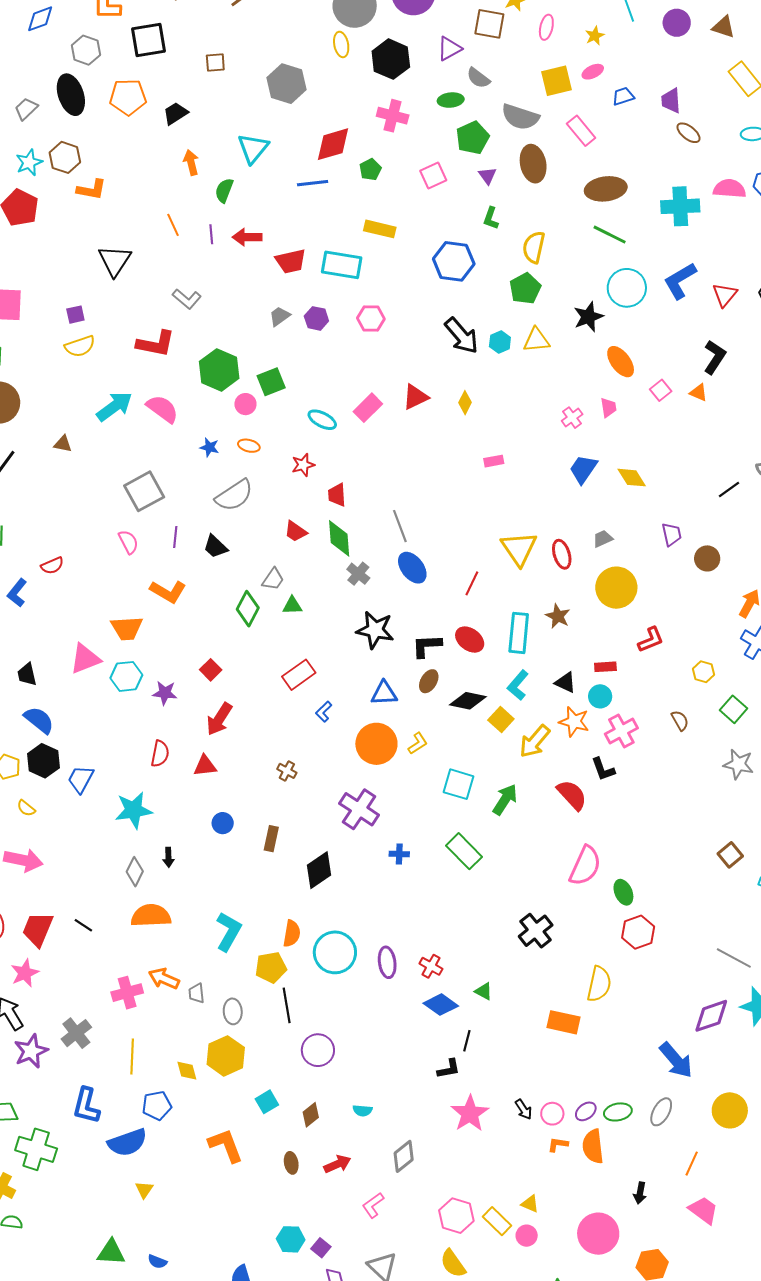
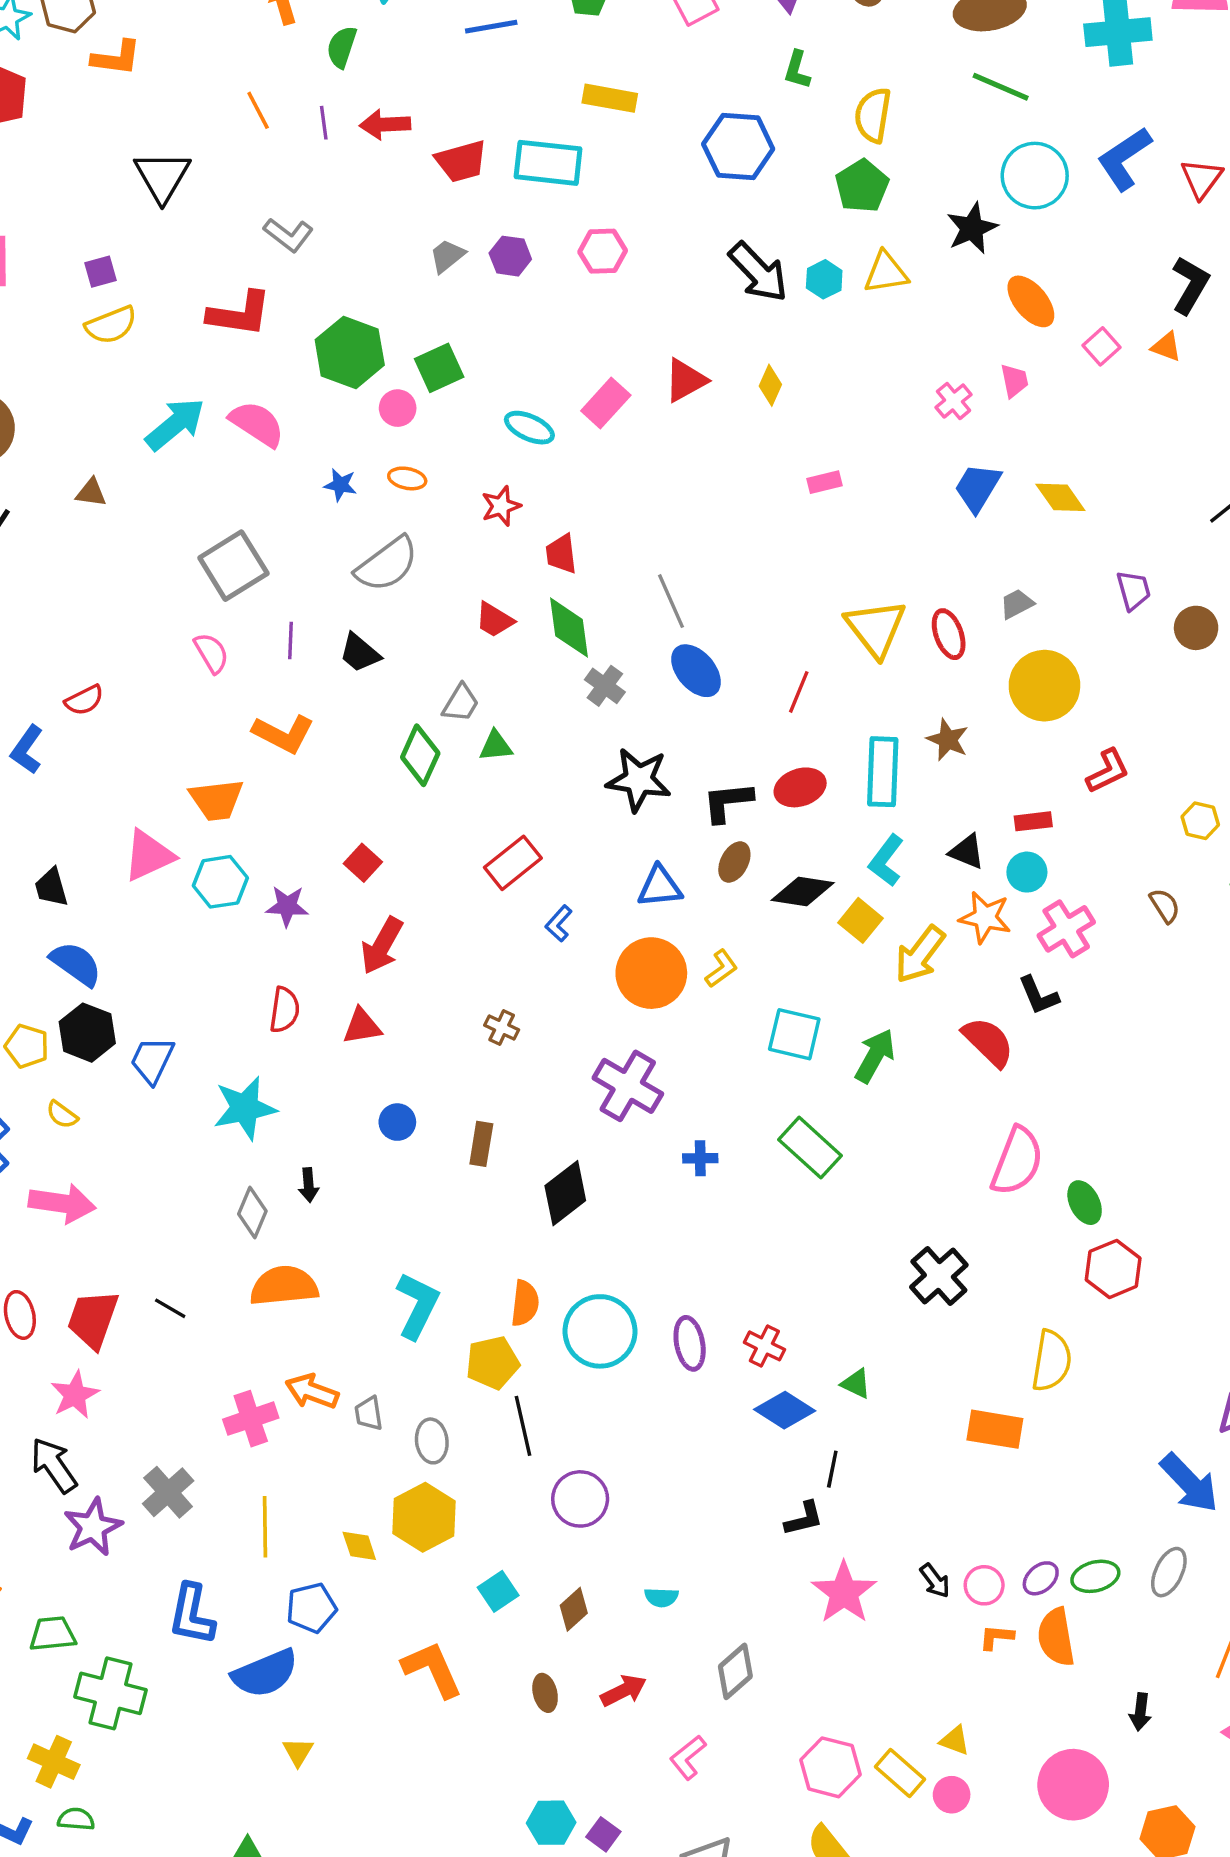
red ellipse: (470, 640) -> (800, 787), turned -52

